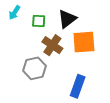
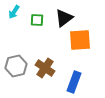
brown cross: (52, 45) -> (45, 68), moved
gray hexagon: (34, 68) -> (16, 66), moved

